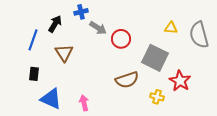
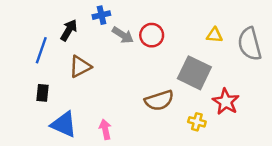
red circle: (121, 39) -> (152, 35), moved
brown triangle: (64, 53) -> (80, 67), turned 36

